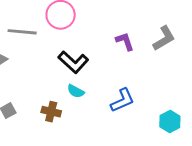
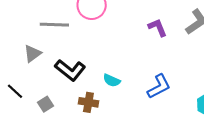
black L-shape: (73, 62) -> (70, 70), moved

